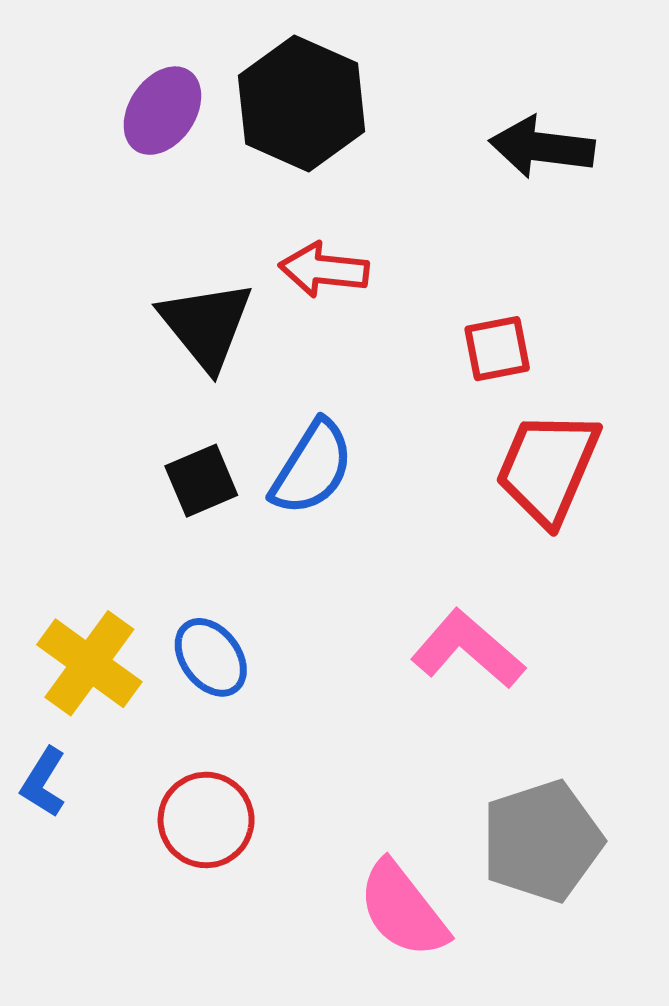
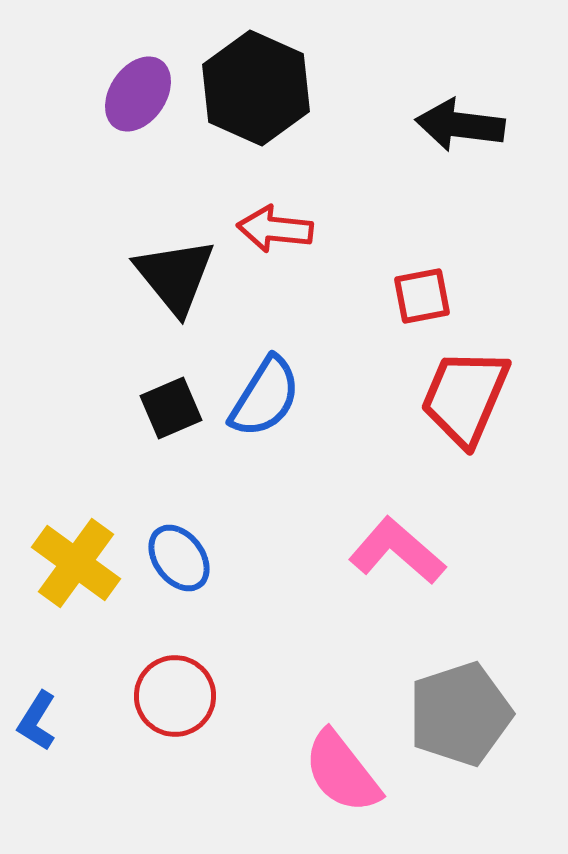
blue L-shape: (43, 782) -> (37, 721), moved

